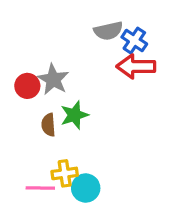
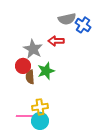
red arrow: (136, 66) -> (56, 41), moved, size x0.7
red circle: (27, 86) -> (23, 66), moved
cyan circle: (86, 188) -> (40, 121), moved

